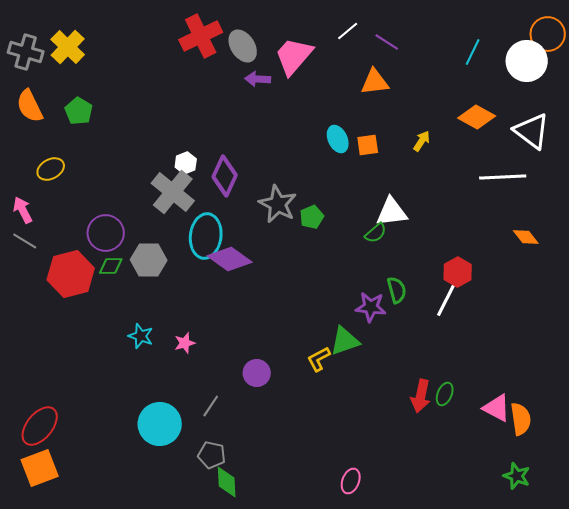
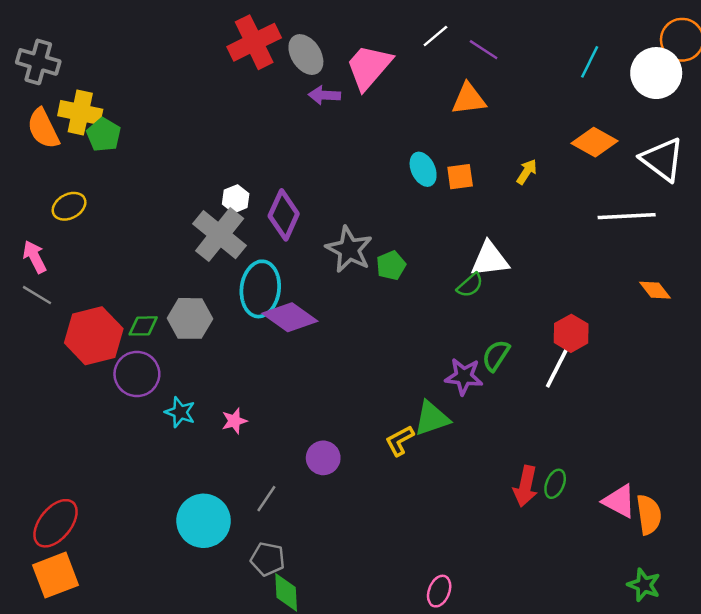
yellow cross: (68, 47) -> (80, 113), moved, turned -32
purple circle: (106, 233) -> (137, 374), moved
green semicircle: (397, 290) -> (496, 356), turned -132

